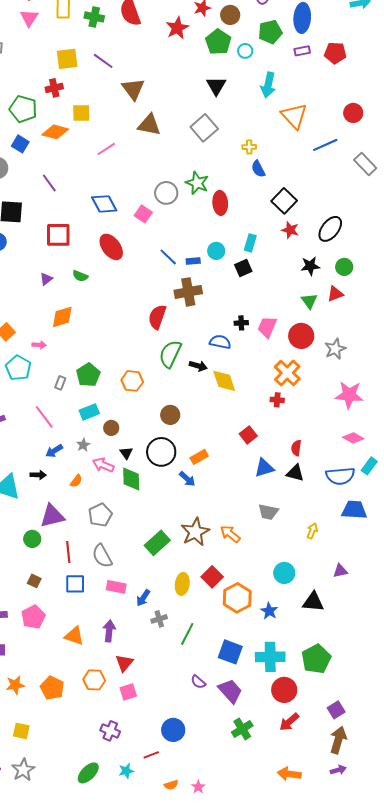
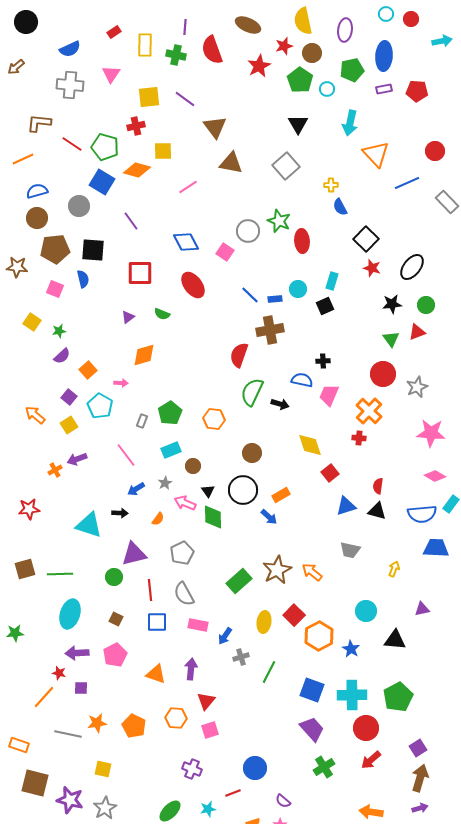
pink triangle: (29, 18) -> (111, 74), moved
blue square: (20, 144) -> (102, 182), size x1.4
pink trapezoid: (267, 327) -> (329, 395), moved
yellow diamond: (224, 381) -> (310, 445), moved
purple semicircle: (198, 682) -> (283, 801), moved

